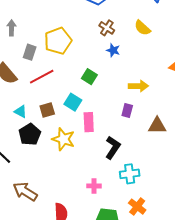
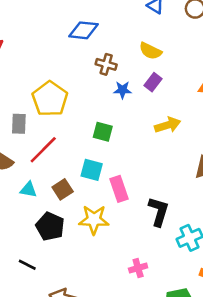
purple rectangle: (127, 110) -> (153, 82), moved, turned 40
cyan triangle: (21, 112) -> (28, 190), moved
pink cross: (94, 186) -> (138, 268), moved

